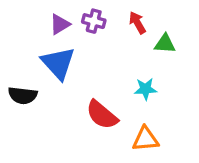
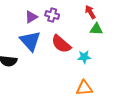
red arrow: (137, 23) -> (90, 12), moved
red semicircle: (102, 115) -> (61, 44), moved

